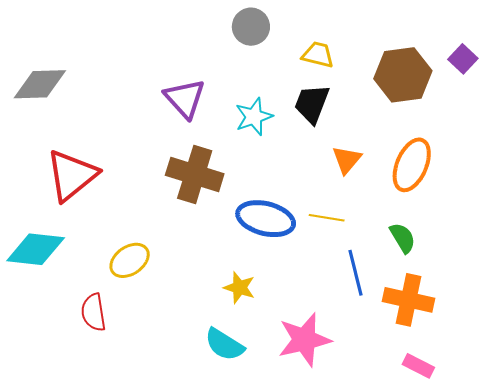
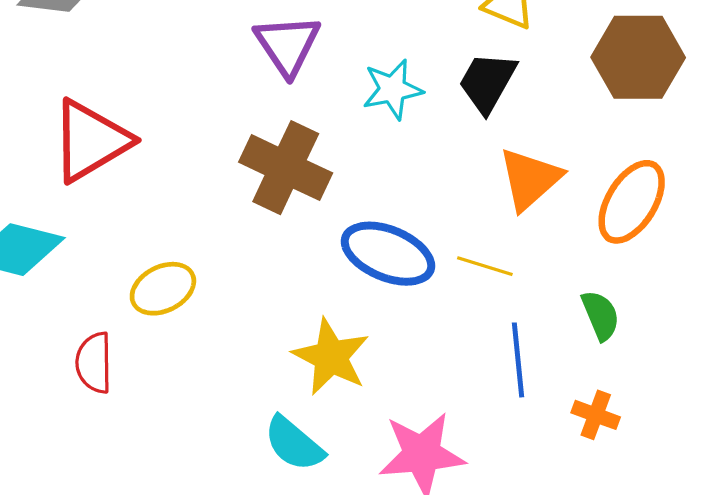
orange triangle: (347, 160) -> (530, 179), size x1.4
yellow star: (239, 288) -> (331, 357), size x1.5
orange cross: (408, 300) -> (596, 415), size x0.6

